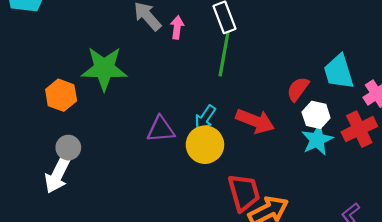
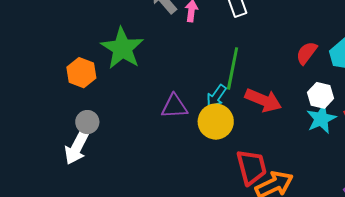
green line: (224, 54) -> (233, 68), moved
green star: (104, 68) -> (122, 48), turned 30
red semicircle: (298, 89) -> (307, 53), moved

